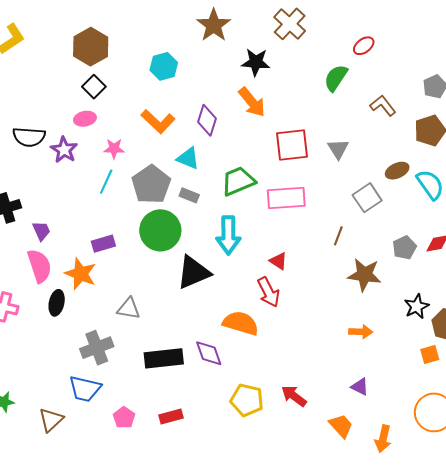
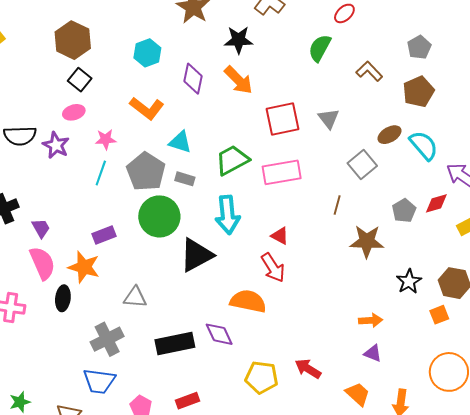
purple diamond: (207, 120) -> (193, 79), moved
black star: (417, 307) -> (409, 281), moved
orange arrow: (361, 332) -> (371, 320), moved

